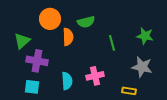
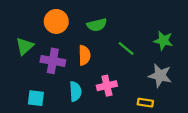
orange semicircle: (68, 37) -> (84, 55), moved
green line: (112, 43) -> (126, 48), turned -35
purple cross: (37, 61) -> (53, 61), moved

